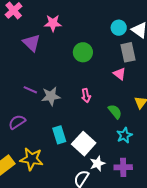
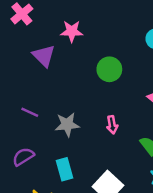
purple line: (30, 90) -> (30, 112), moved
cyan rectangle: (59, 135) -> (64, 169), moved

